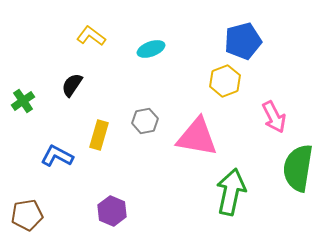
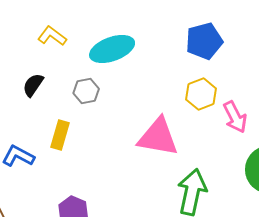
cyan ellipse: (151, 49) -> (112, 49), size x1.6
yellow hexagon: (225, 81) -> (201, 94), moved
gray hexagon: (145, 121) -> (86, 91), moved

